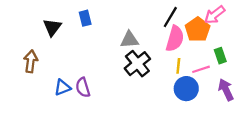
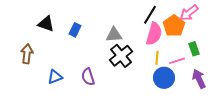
blue rectangle: (85, 18) -> (75, 30), moved, turned 40
black triangle: (52, 27) -> (46, 24), turned -48
purple semicircle: (83, 87) -> (88, 77), moved

